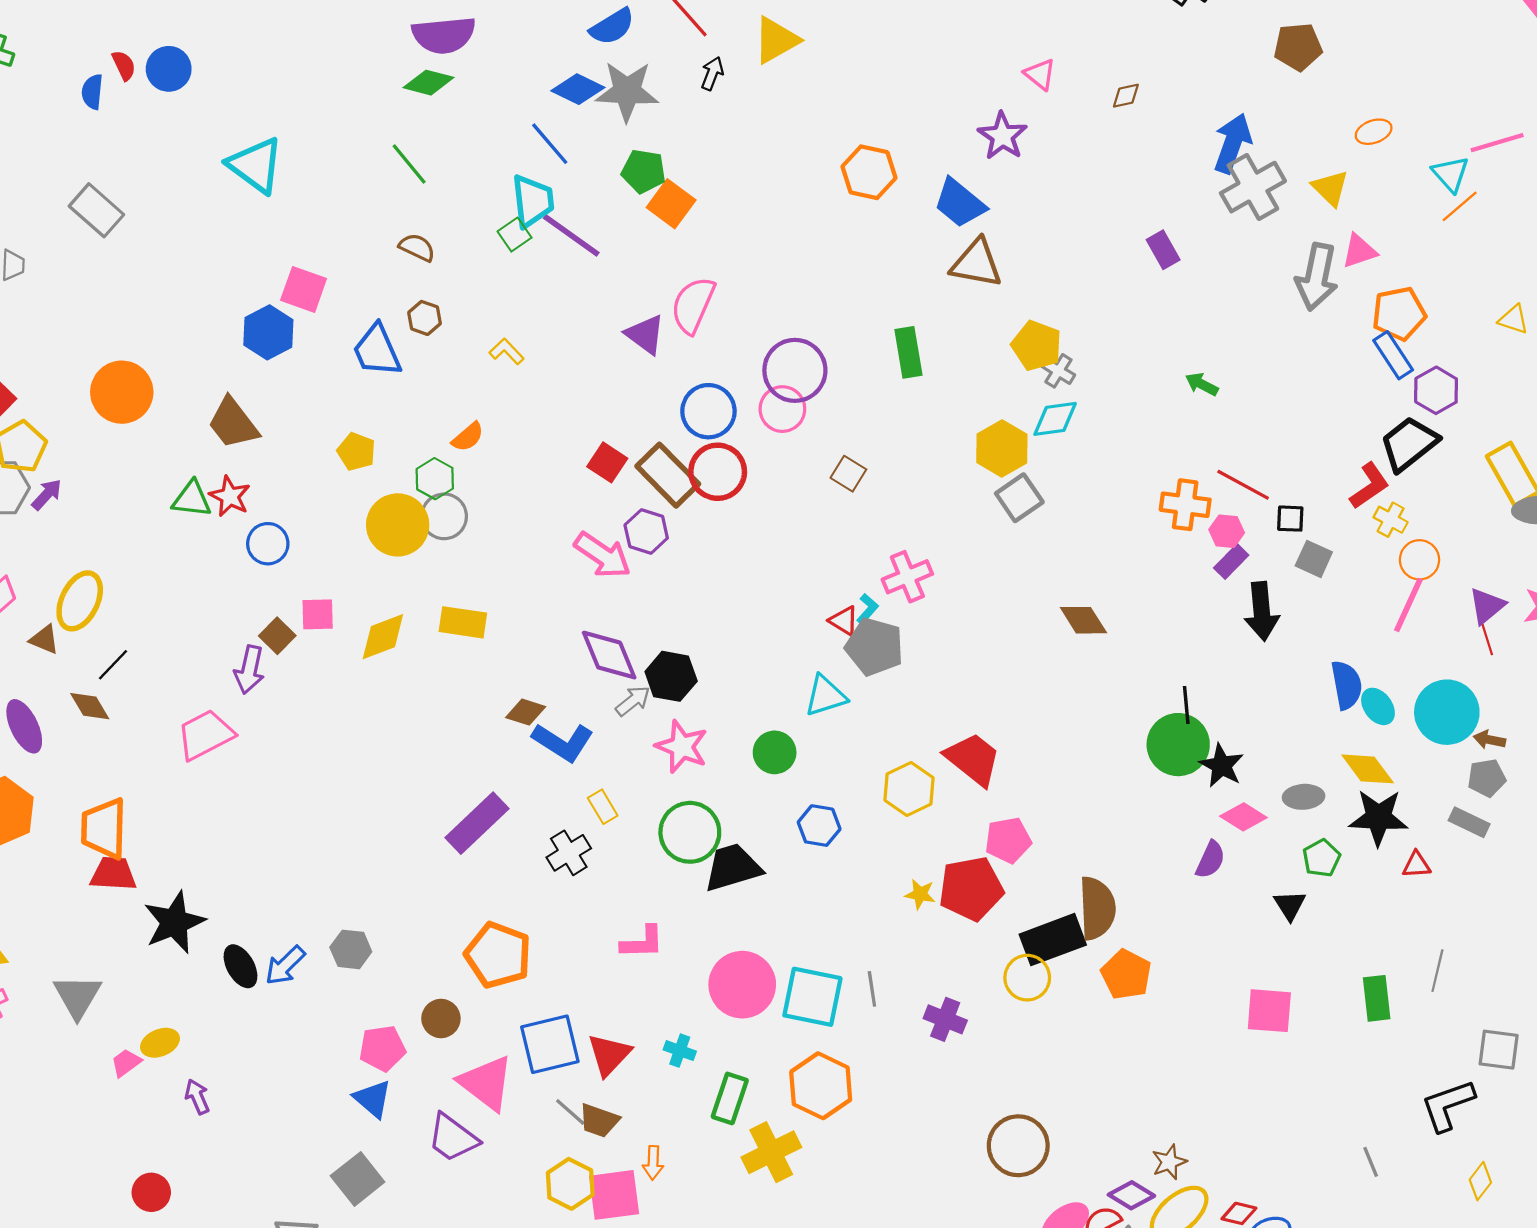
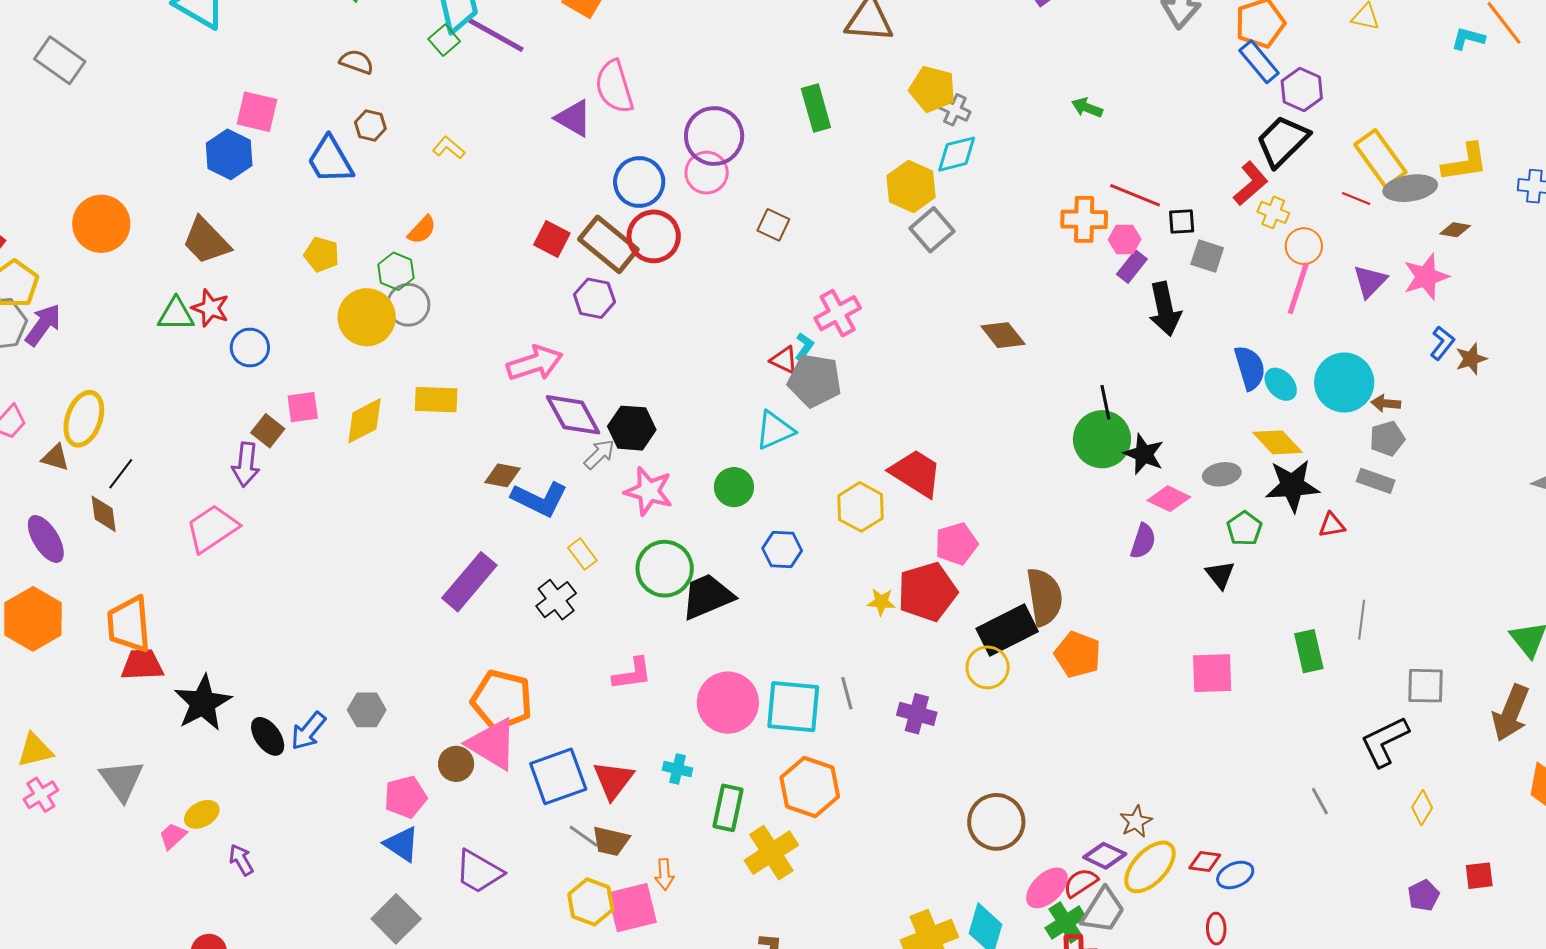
pink semicircle: (693, 305) -> (614, 87), turned -34
purple arrow: (47, 495) -> (43, 325), size x1.4
pink arrow: (603, 555) -> (535, 363), moved, turned -46
red line: (1487, 640) -> (1356, 199), moved, turned -44
brown diamond: (90, 706) -> (104, 514), turned 30
pink triangle: (486, 1083) -> (492, 744), moved

